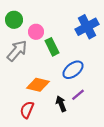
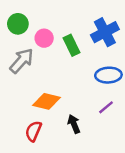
green rectangle: (52, 47) -> (72, 45), moved
blue ellipse: (73, 70) -> (108, 75), moved, turned 35
purple line: (78, 95) -> (106, 107), moved

